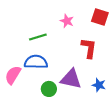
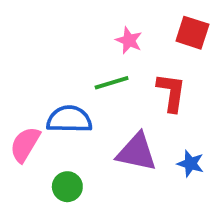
green line: (38, 37) -> (112, 83), moved
green circle: (49, 89) -> (67, 187), moved

